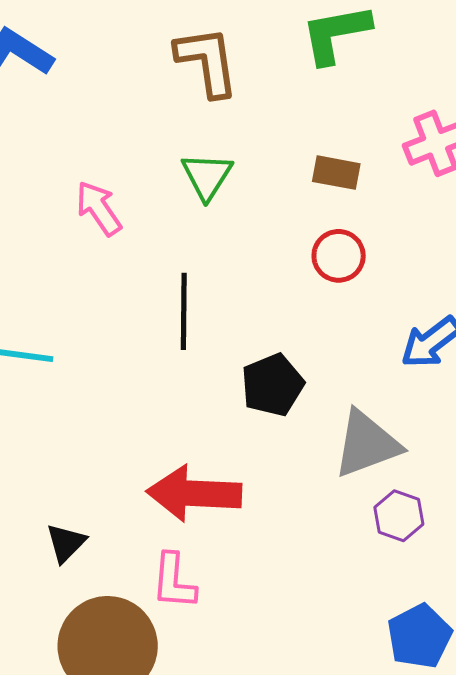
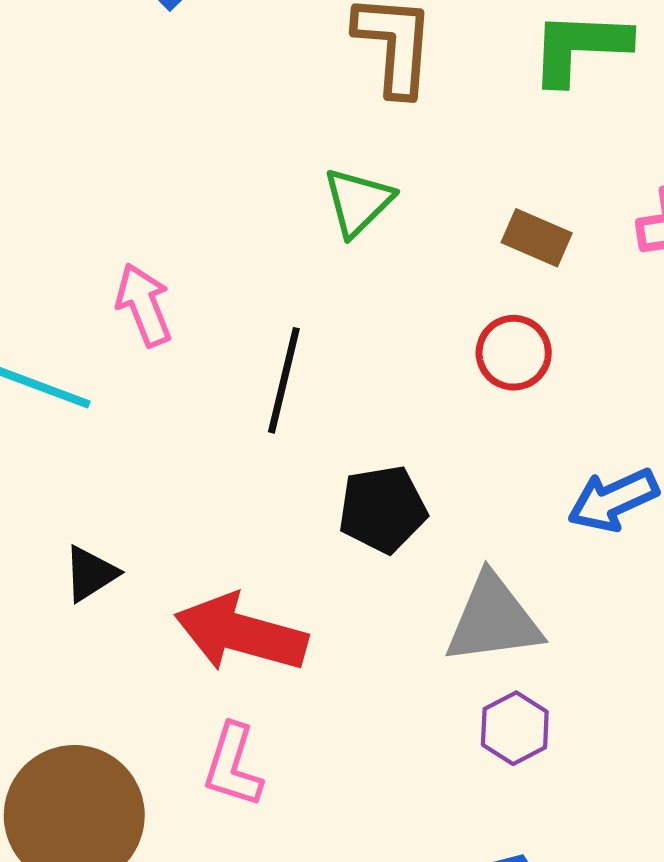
pink arrow: (99, 208) -> (144, 305), moved
black triangle: (66, 543) -> (90, 574), moved
pink L-shape: (174, 581) -> (233, 765), moved

